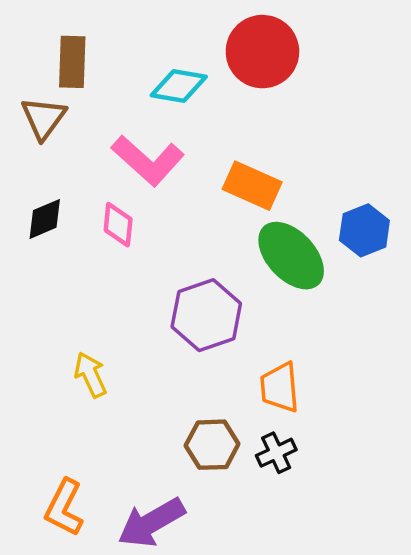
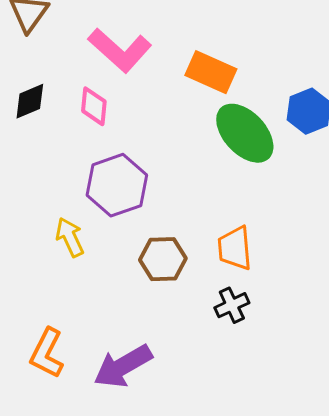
purple hexagon: (206, 315) -> (117, 185), moved
brown hexagon: (212, 445) -> (163, 259), moved

